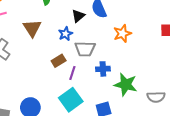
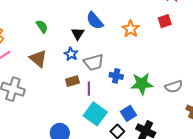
orange star: (122, 33) -> (131, 29), moved
brown rectangle: (59, 61) -> (72, 81), turned 32
blue cross: (103, 69) -> (116, 76), turned 32

